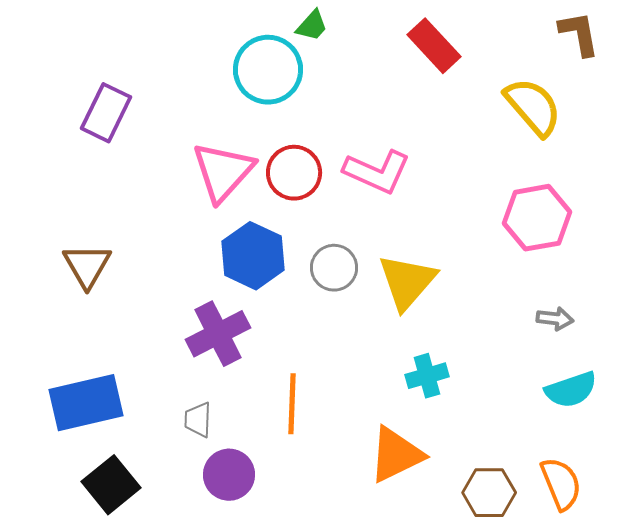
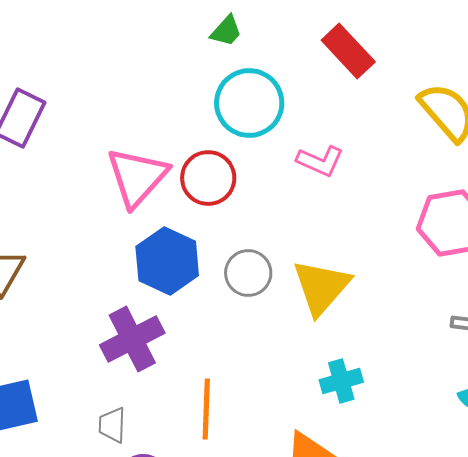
cyan circle: (268, 70) -> (249, 103), moved
pink L-shape: (377, 172) -> (320, 161), moved, size x0.7

